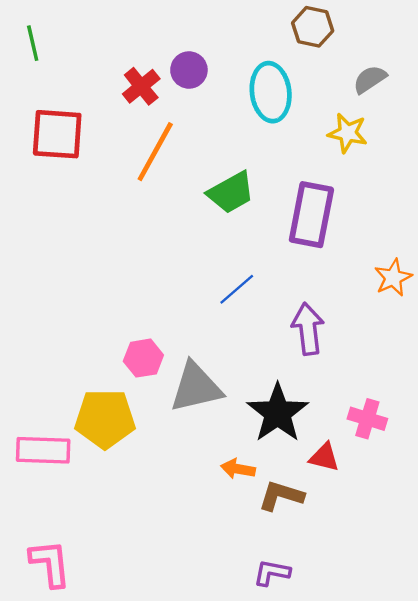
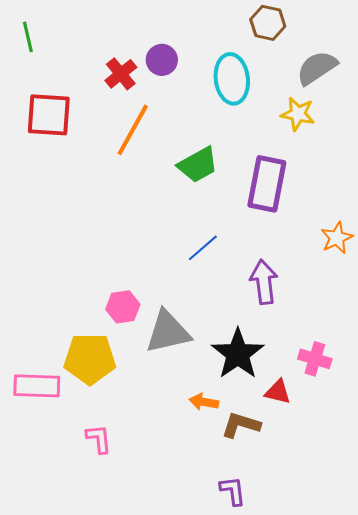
gray semicircle: (370, 79) -> (317, 68), size x1.4
pink L-shape: (50, 563) -> (99, 439), moved, size x0.7
purple L-shape: (272, 573) -> (233, 491), turned 72

